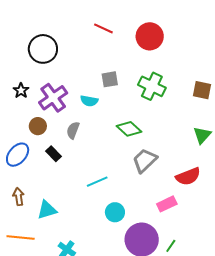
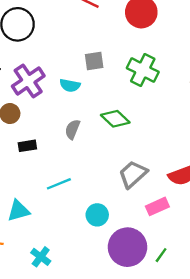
gray semicircle: (73, 130) -> (72, 129), moved
black rectangle: (54, 154) -> (27, 146), turned -56
gray trapezoid: (145, 161) -> (133, 174), moved
cyan line: (97, 182) -> (59, 184), moved

